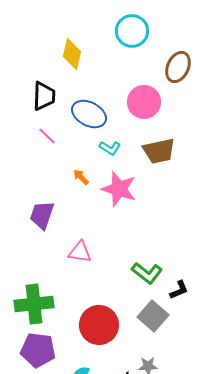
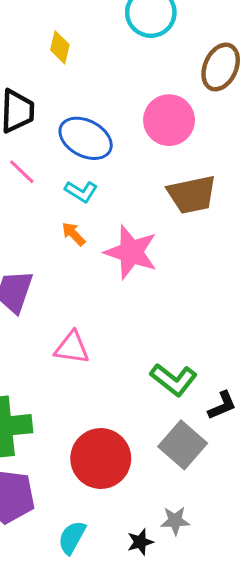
yellow diamond: (72, 54) -> (60, 47), size x0.7
cyan L-shape: (110, 148) -> (81, 191), moved

